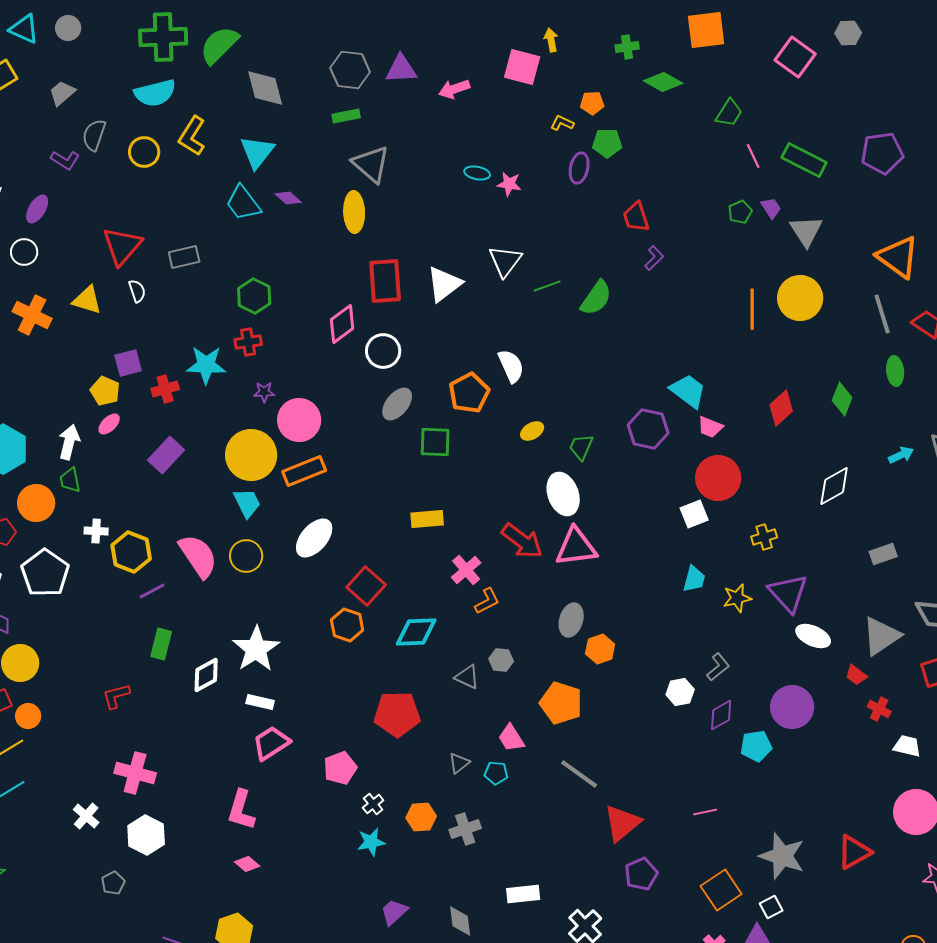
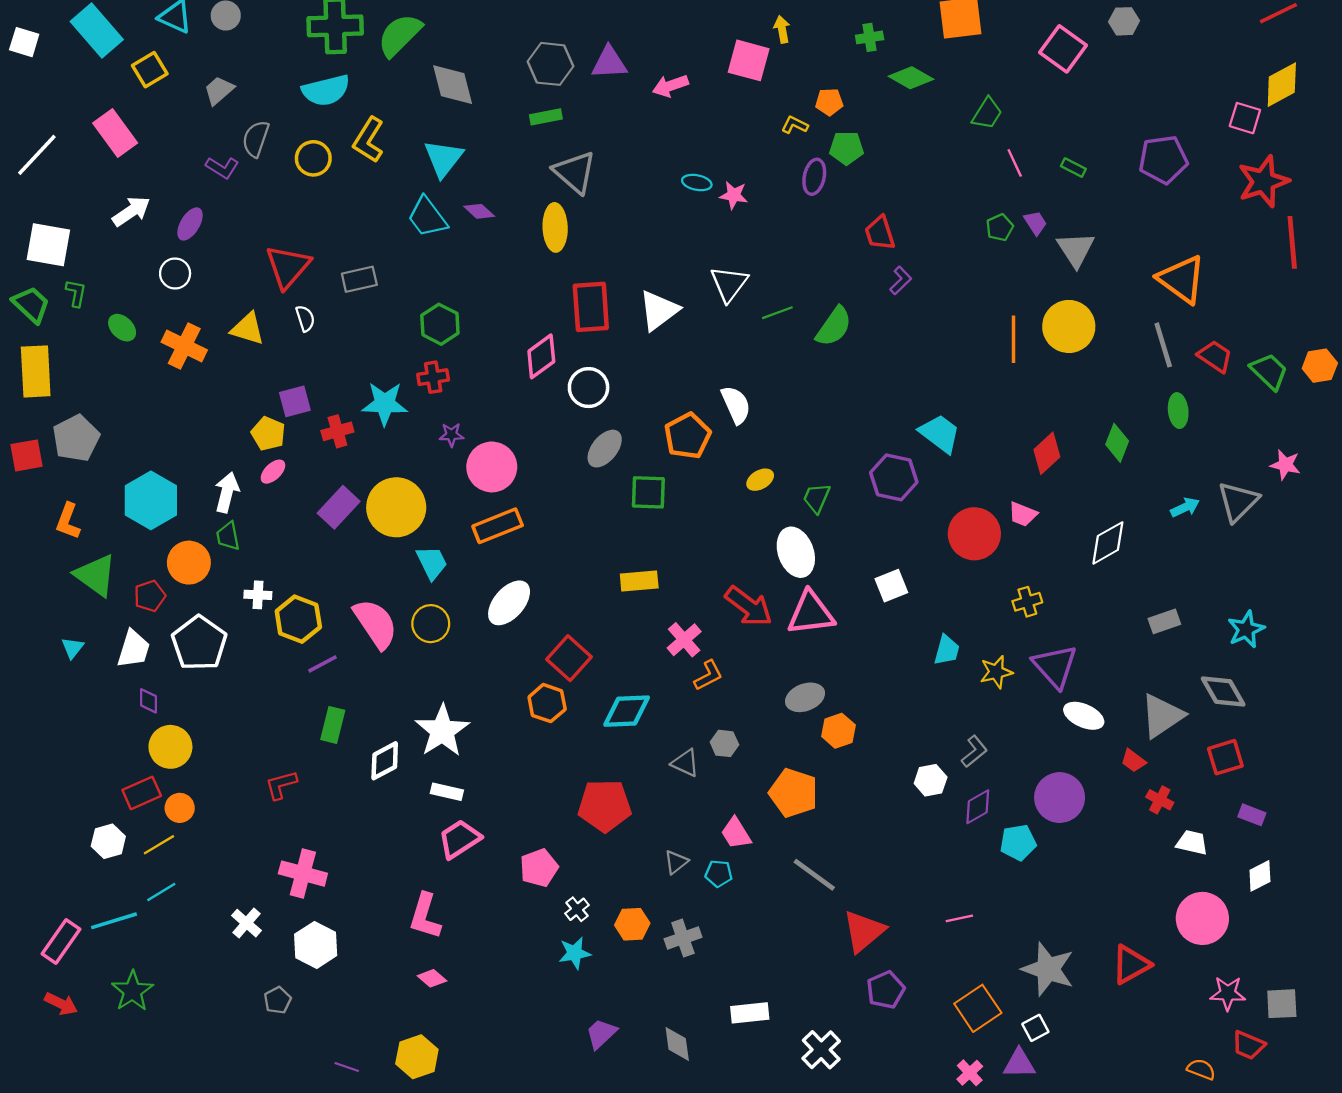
green rectangle: (804, 160) -> (1073, 168), size x0.5
pink trapezoid: (710, 427) -> (1023, 514), moved
yellow circle: (251, 455) -> (396, 507), moved
white square: (694, 514) -> (891, 586), moved
gray ellipse: (571, 620) -> (805, 697), turned 52

